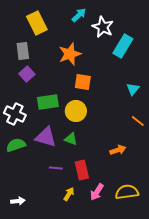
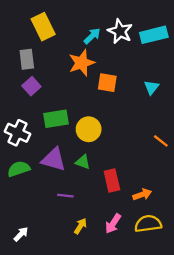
cyan arrow: (79, 15) -> (92, 36), moved
cyan rectangle: (123, 46) -> (154, 35), moved, turned 45
orange square: (83, 82) -> (107, 83), moved
cyan triangle: (133, 89) -> (152, 87), moved
orange arrow: (118, 150) -> (142, 195), moved
red rectangle: (82, 170) -> (112, 181), moved
white arrow: (18, 201) -> (21, 234), turned -40

